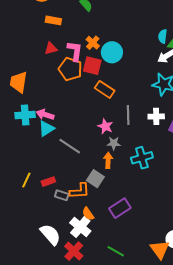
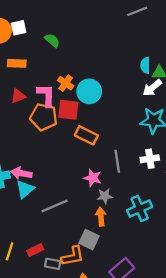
gray line: (70, 146) -> (55, 206), turned -50

